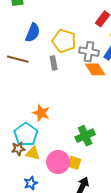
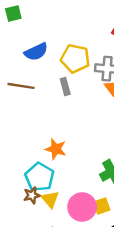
blue semicircle: (33, 33) -> (36, 52), turned 48
yellow triangle: (33, 153) -> (50, 199), turned 42
yellow square: (74, 163) -> (102, 206), turned -32

